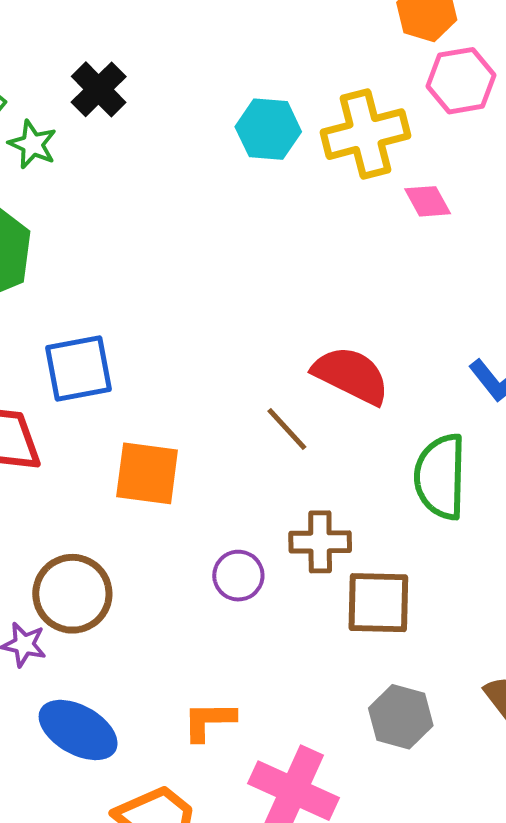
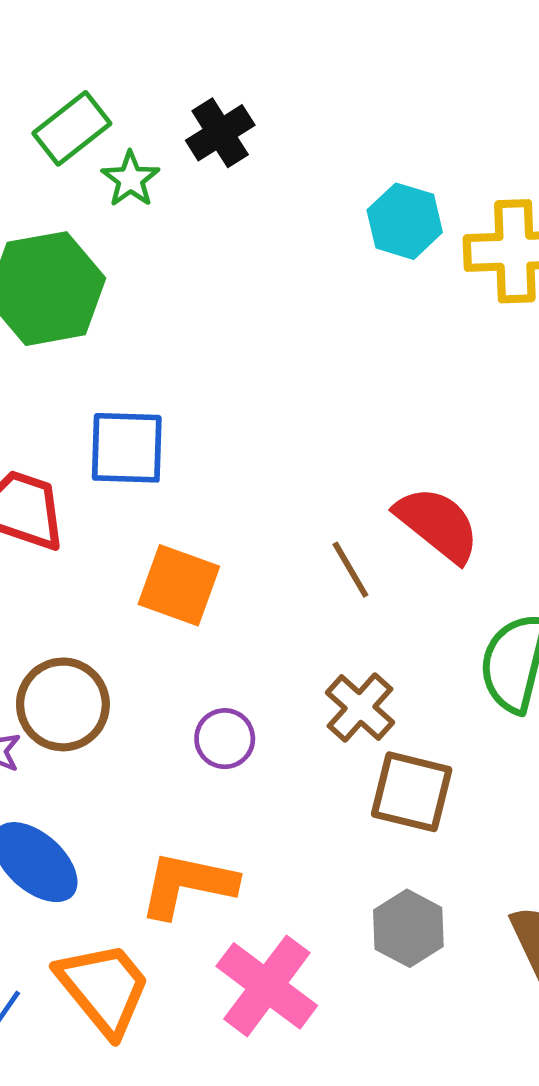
brown cross: (320, 542) -> (360, 707), turned 30
purple circle: (238, 576) -> (225, 739), moved
orange L-shape: (209, 721) -> (187, 885), size x1.5

